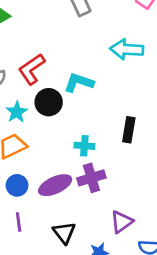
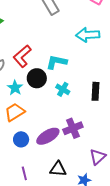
cyan cross: (84, 146) -> (63, 89), moved, turned 32
purple line: (19, 222) -> (24, 173), moved
black triangle: (64, 233) -> (58, 169), turned -42

